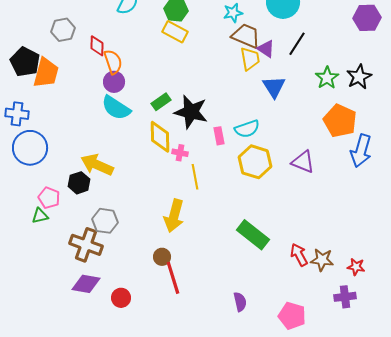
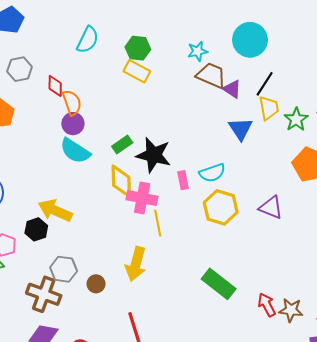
yellow trapezoid: (250, 59) -> (269, 108), moved
pink cross: (180, 153) -> (142, 198), size x1.8
brown circle: (162, 257) -> (96, 284), moved

